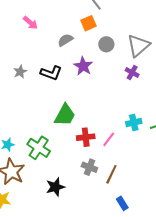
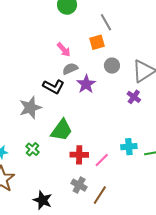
pink arrow: (30, 23) -> (64, 50), moved
gray semicircle: (65, 40) -> (70, 69), moved
gray star: (20, 72) -> (30, 108), moved, size x1.6
green cross: (39, 148) -> (33, 149), moved, size x0.6
black star: (55, 187) -> (43, 200), turned 30

